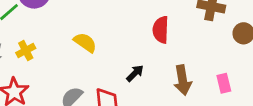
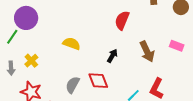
red semicircle: (161, 30) -> (122, 20), turned 36
pink rectangle: (224, 83) -> (177, 46), turned -40

